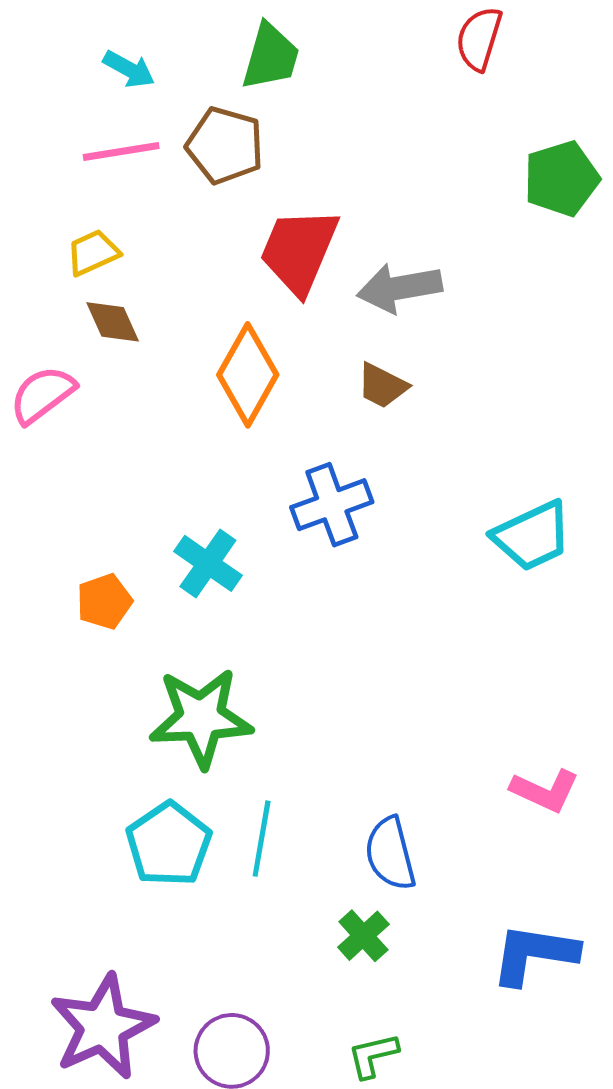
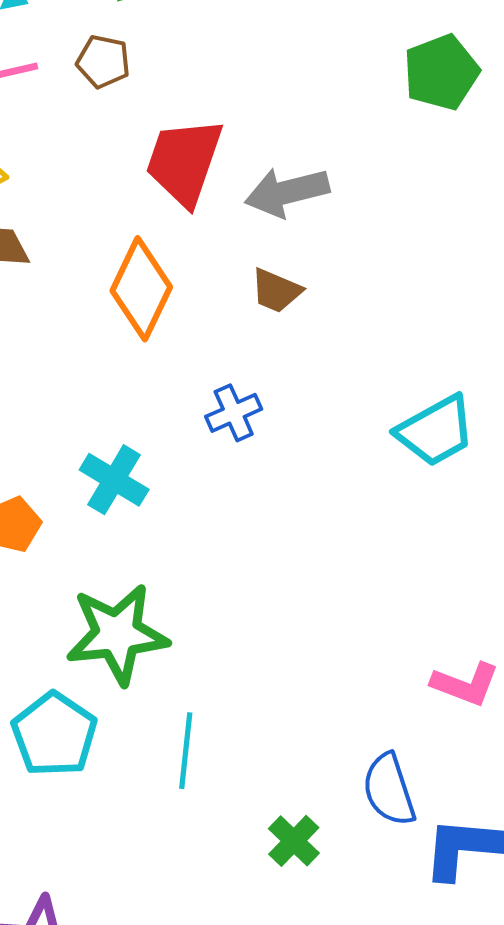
brown pentagon: (225, 145) -> (103, 62), size x0.7
blue cross: (332, 505) -> (234, 413), size x0.7
cyan pentagon: (169, 844) -> (54, 734), moved
blue semicircle: (390, 854) -> (389, 790), moved

